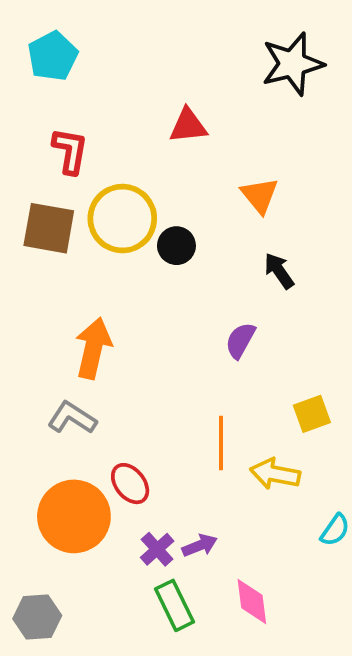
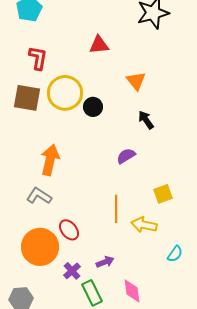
purple semicircle: (240, 340) -> (126, 156), turned 30
purple cross: (157, 549) -> (72, 271), moved

